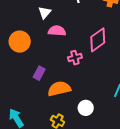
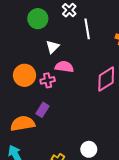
pink cross: (75, 58) -> (48, 80), moved
orange semicircle: (59, 89) -> (23, 123), moved

